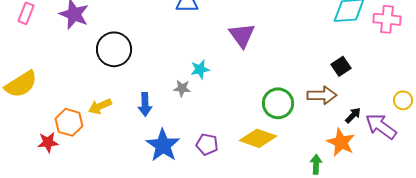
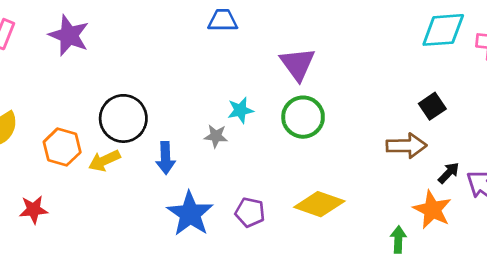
black circle: (114, 49) -> (123, 118), moved
green circle: (278, 103) -> (303, 117), moved
orange hexagon: (69, 122) -> (62, 147), moved

